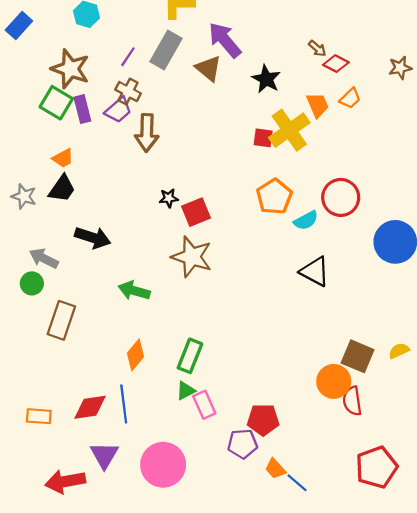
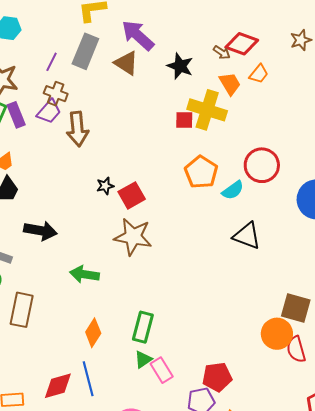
brown arrow: (317, 48) -> (222, 53), moved
red diamond: (336, 64) -> (242, 44), size x1.4
yellow cross: (289, 130) -> (207, 110), turned -30

